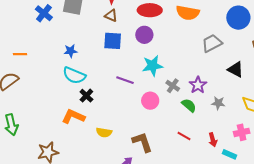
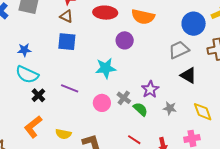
purple circle: (144, 35) -> (125, 40), moved
gray trapezoid: (212, 43) -> (179, 50), moved
purple line: (125, 80) -> (70, 88), moved
gray cross: (173, 86) -> (124, 98), moved
orange L-shape: (73, 116) -> (33, 127), moved, turned -65
yellow semicircle: (104, 132) -> (63, 134), moved

